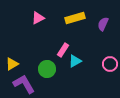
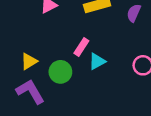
yellow triangle: (12, 64) -> (29, 61), moved

